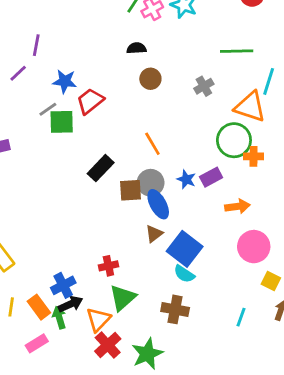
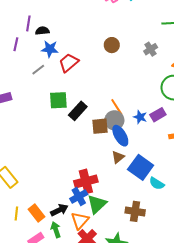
black semicircle: (136, 48) -> (42, 31), moved
purple line: (18, 73) -> (16, 44), turned -32
green square: (62, 122) -> (58, 100), moved
orange line: (152, 144) -> (117, 107), moved
red cross: (108, 266) -> (86, 181), size x1.6
cyan semicircle: (184, 274) -> (157, 183), moved
blue cross: (63, 285) -> (79, 196), moved
green arrow: (59, 318) -> (56, 230), moved

